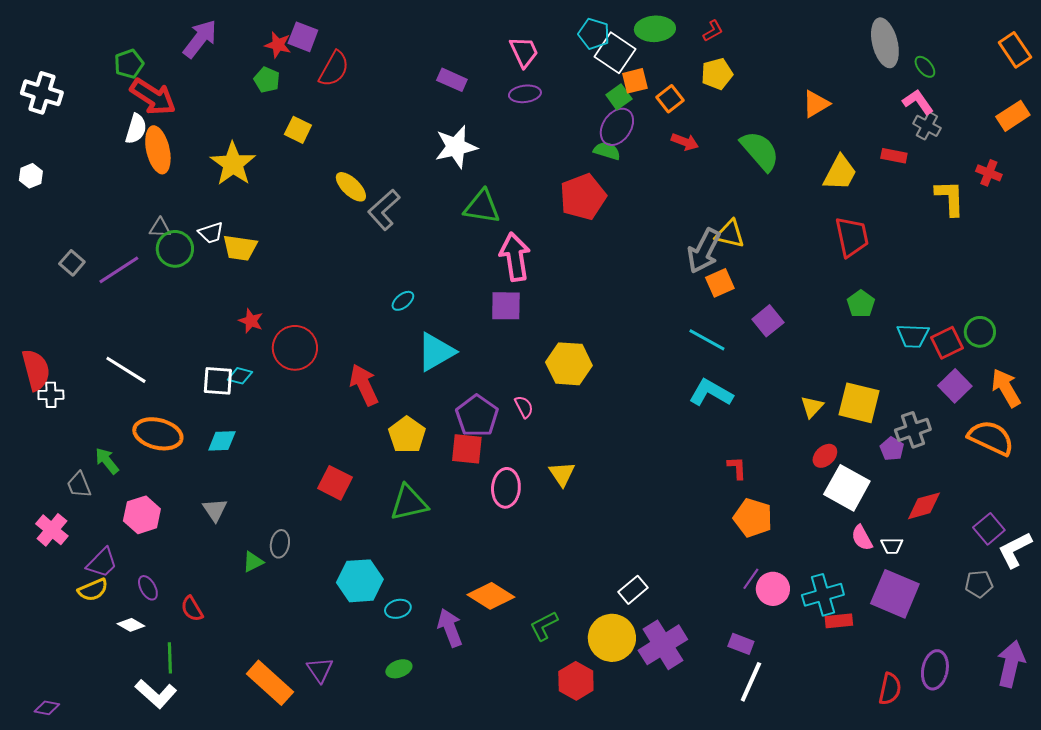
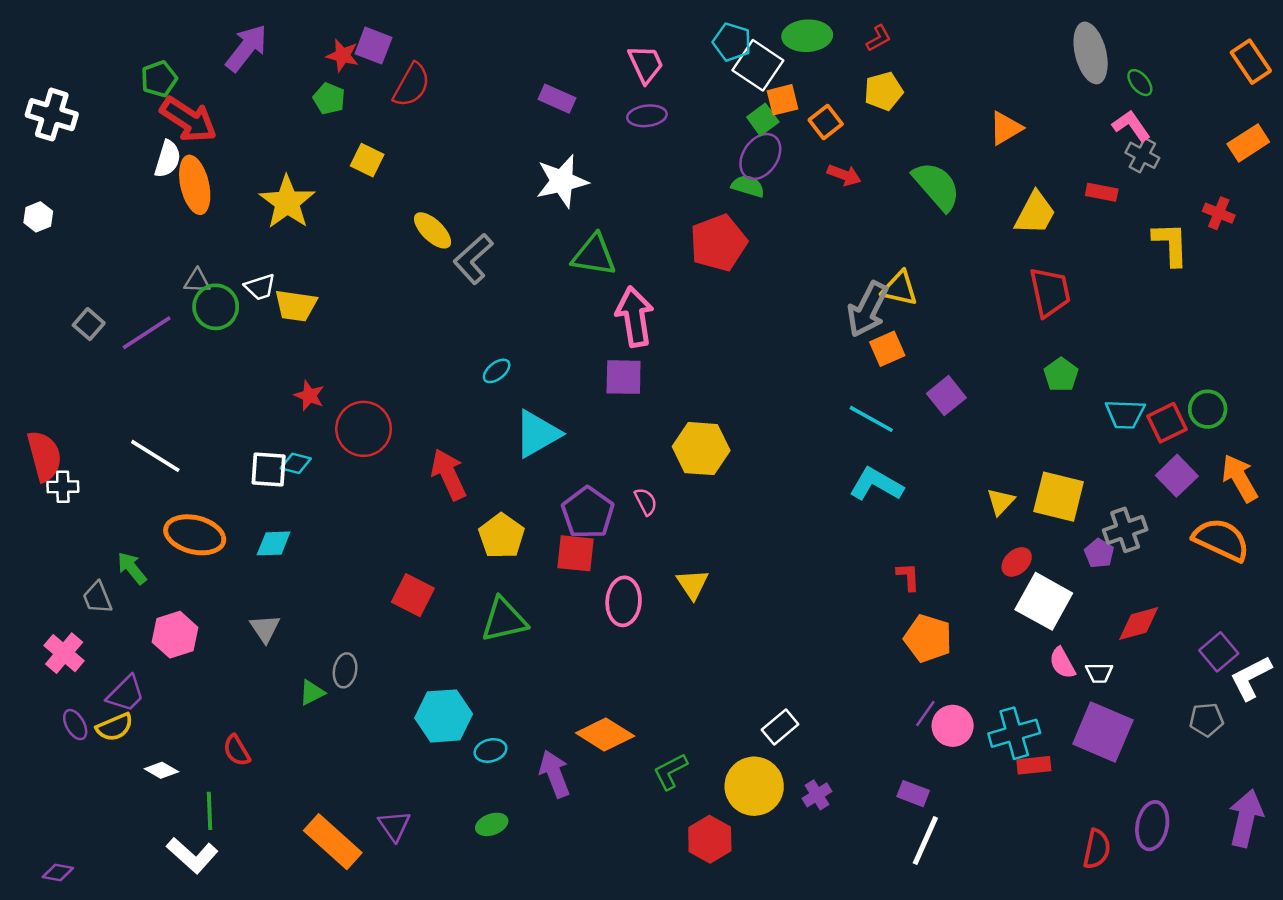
purple ellipse: (148, 588) -> (75, 725), moved
purple cross: (663, 645) -> (817, 795), size x0.5

